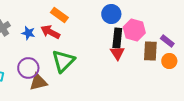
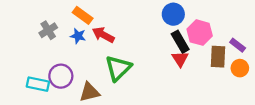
orange rectangle: (59, 15) -> (83, 15), moved
black rectangle: (117, 38) -> (180, 42), turned -36
purple circle: (28, 68) -> (61, 76), moved

